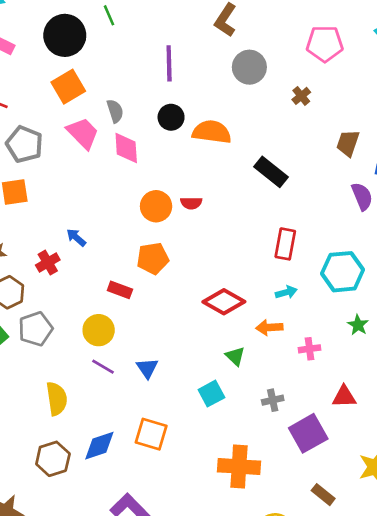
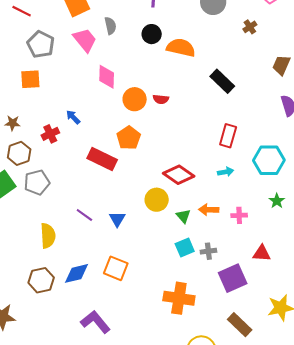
pink diamond: (126, 148) -> (107, 77), moved
orange pentagon: (153, 258) -> (129, 138), turned -30
red rectangle: (120, 290) -> (102, 159), size x1.6
orange arrow: (269, 327) -> (209, 210), moved
yellow circle: (99, 330) -> (157, 200), moved
cyan square: (211, 394) -> (185, 248), moved
brown rectangle: (323, 495) -> (240, 325), size x1.4

